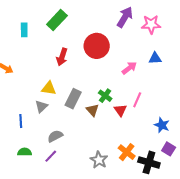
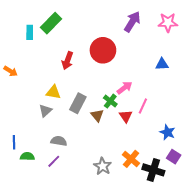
green rectangle: (57, 20) -> (51, 23), moved
pink star: (151, 24) -> (168, 23), moved
pink arrow: (129, 68) -> (124, 88), moved
blue line: (21, 121) -> (14, 142), moved
gray semicircle: (55, 136) -> (59, 141), turned 35

